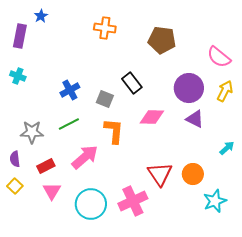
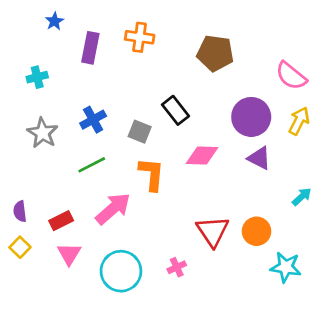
purple rectangle: (20, 36) -> (90, 48), moved
cyan cross: (18, 76) -> (37, 77), moved, turned -35
gray star: (32, 132) -> (43, 133), moved, turned 30
pink cross: (133, 201) -> (177, 267), size x0.5
cyan star: (215, 201) -> (286, 267), turned 30

